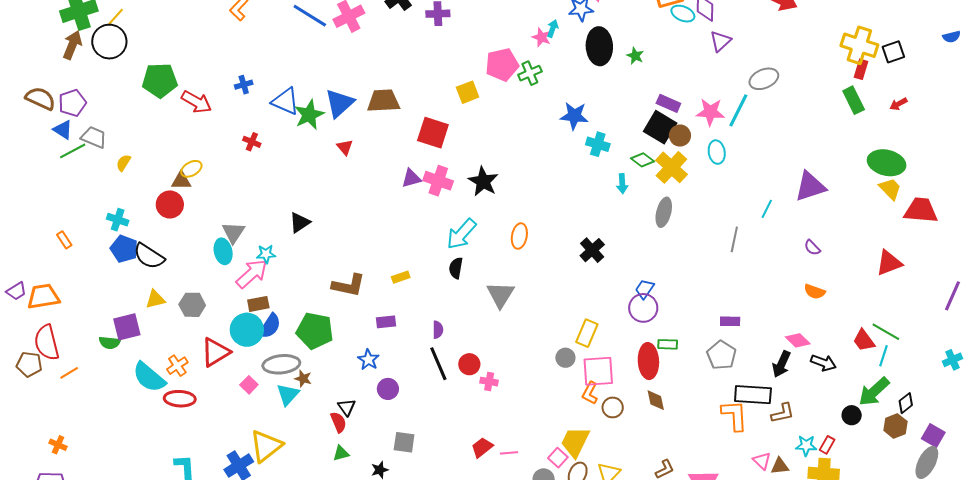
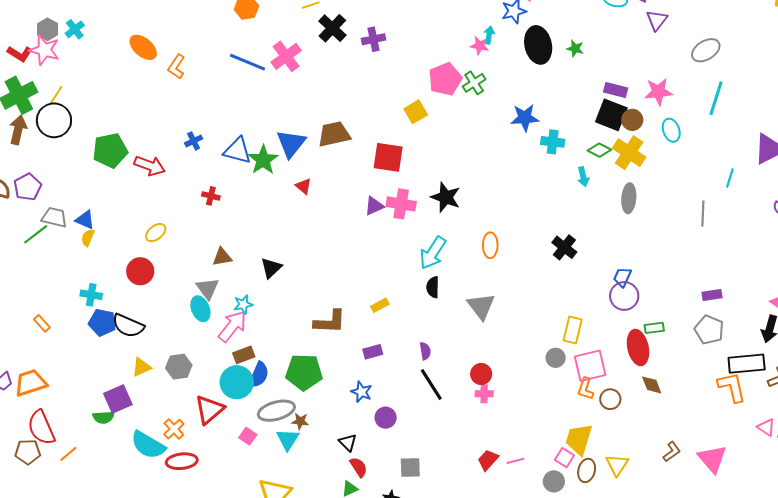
cyan line: (738, 110) -> (716, 98), moved
blue triangle: (63, 130) -> (85, 220), moved
brown triangle: (181, 181) -> (222, 257), moved
red circle: (469, 364) -> (481, 374), moved
red semicircle: (338, 422) -> (359, 467), moved

